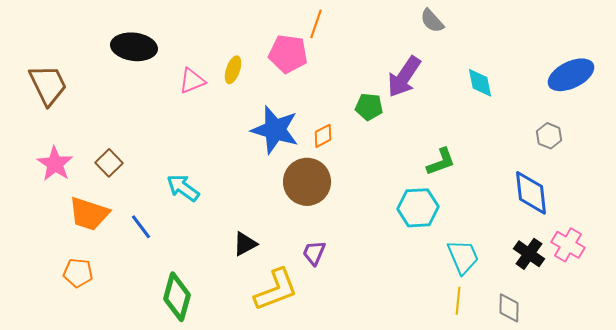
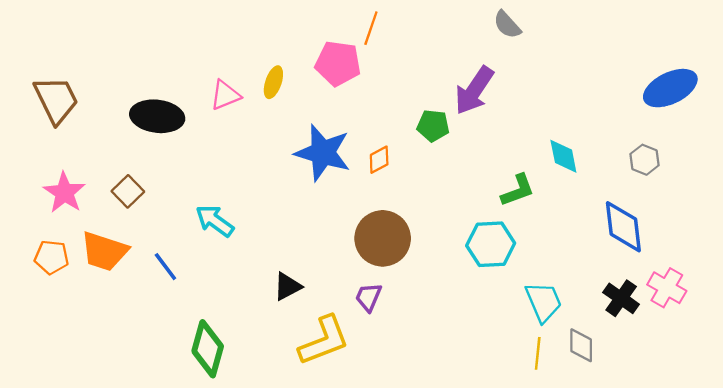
black ellipse: (134, 47) -> (157, 116), moved
cyan diamond: (480, 83) -> (563, 156), moved
brown circle: (307, 182) -> (383, 238), moved
orange pentagon: (78, 273) -> (51, 257), moved
gray diamond: (509, 308) -> (581, 345), moved

